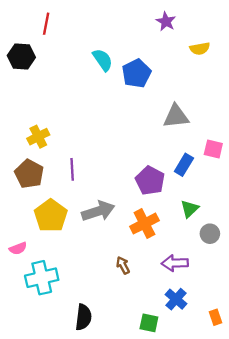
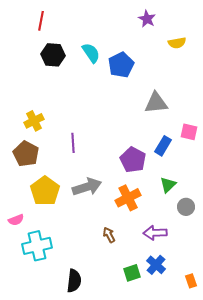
black hexagon: (21, 56) -> (53, 55), moved
purple line: (72, 169) -> (73, 143), moved
green square: (149, 323) -> (132, 273), moved, turned -30

